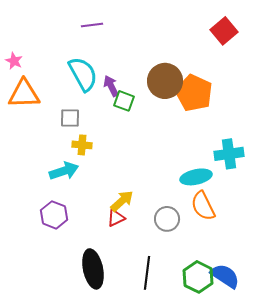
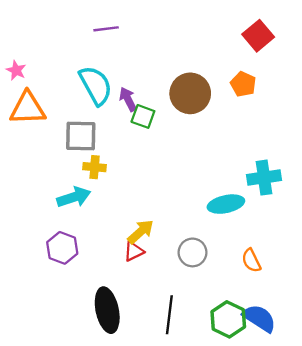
orange pentagon: (194, 93) -> (243, 84), moved, size x0.6
gray square: (70, 118) -> (81, 136), size x1.4
orange semicircle: (203, 206) -> (251, 261), moved, size x0.7

